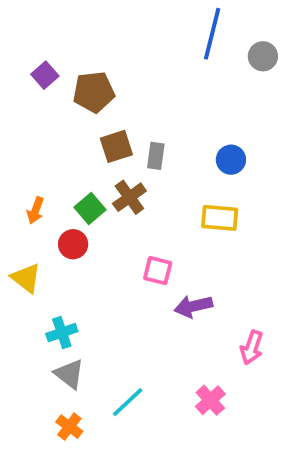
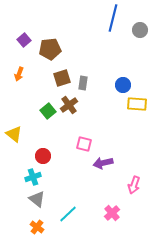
orange arrow: (35, 210) -> (19, 74), moved
yellow rectangle: (220, 218) -> (137, 104), moved
red circle: (73, 244) -> (43, 156), moved
yellow triangle: (26, 278) -> (14, 134), moved

